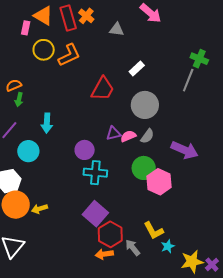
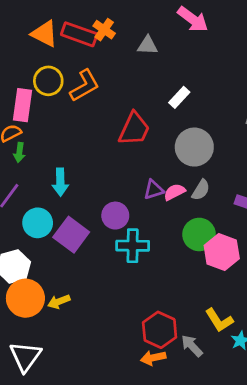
red rectangle: (68, 18) -> (79, 34), turned -50
pink rectangle: (26, 28) -> (22, 105), moved, size x1.6
purple square: (95, 214) -> (71, 235), moved

